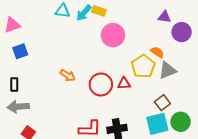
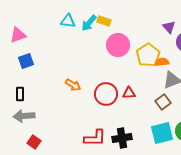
purple triangle: (164, 17) -> (169, 27), turned 40
orange semicircle: (157, 52) -> (162, 62), turned -40
yellow pentagon: (143, 66) -> (148, 55), moved
brown square: (162, 103) -> (163, 102), moved

